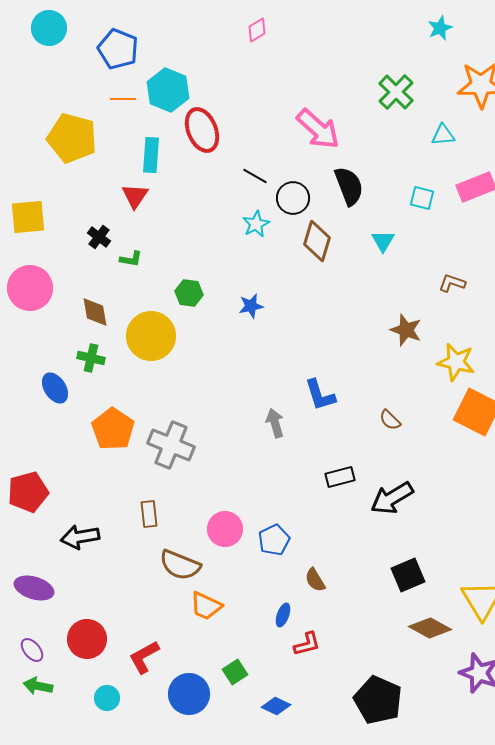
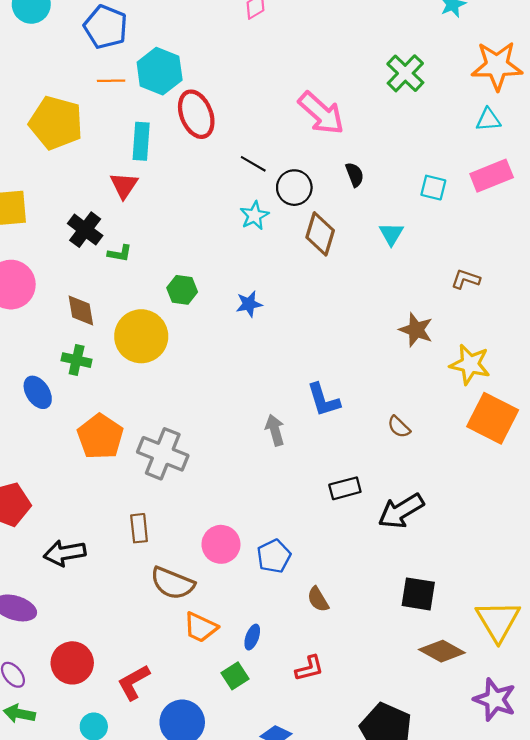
cyan triangle: (443, 135) -> (488, 120), moved
black semicircle: (349, 186) -> (355, 175), size x0.6
black cross: (99, 237) -> (85, 230), size x1.4
black square: (408, 575) -> (418, 594), turned 32
blue ellipse: (283, 615) -> (252, 637), moved
green square: (235, 672) -> (235, 676), moved

